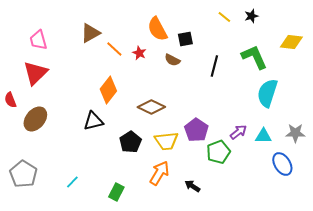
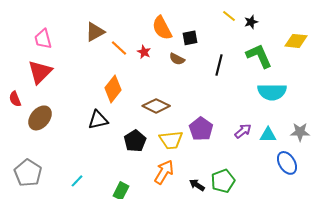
black star: (251, 16) -> (251, 22), moved
cyan semicircle: (267, 93) -> (272, 92), turned -108
green pentagon: (218, 152) -> (223, 181), moved

